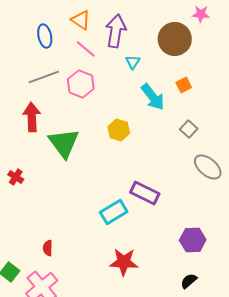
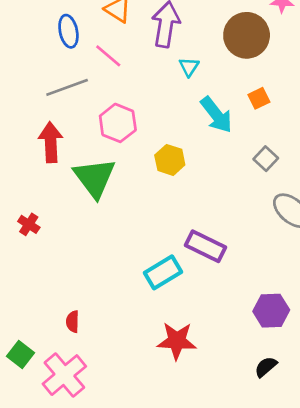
pink line: (86, 49) -> (108, 56), moved
pink hexagon: (81, 84) -> (118, 123), moved

